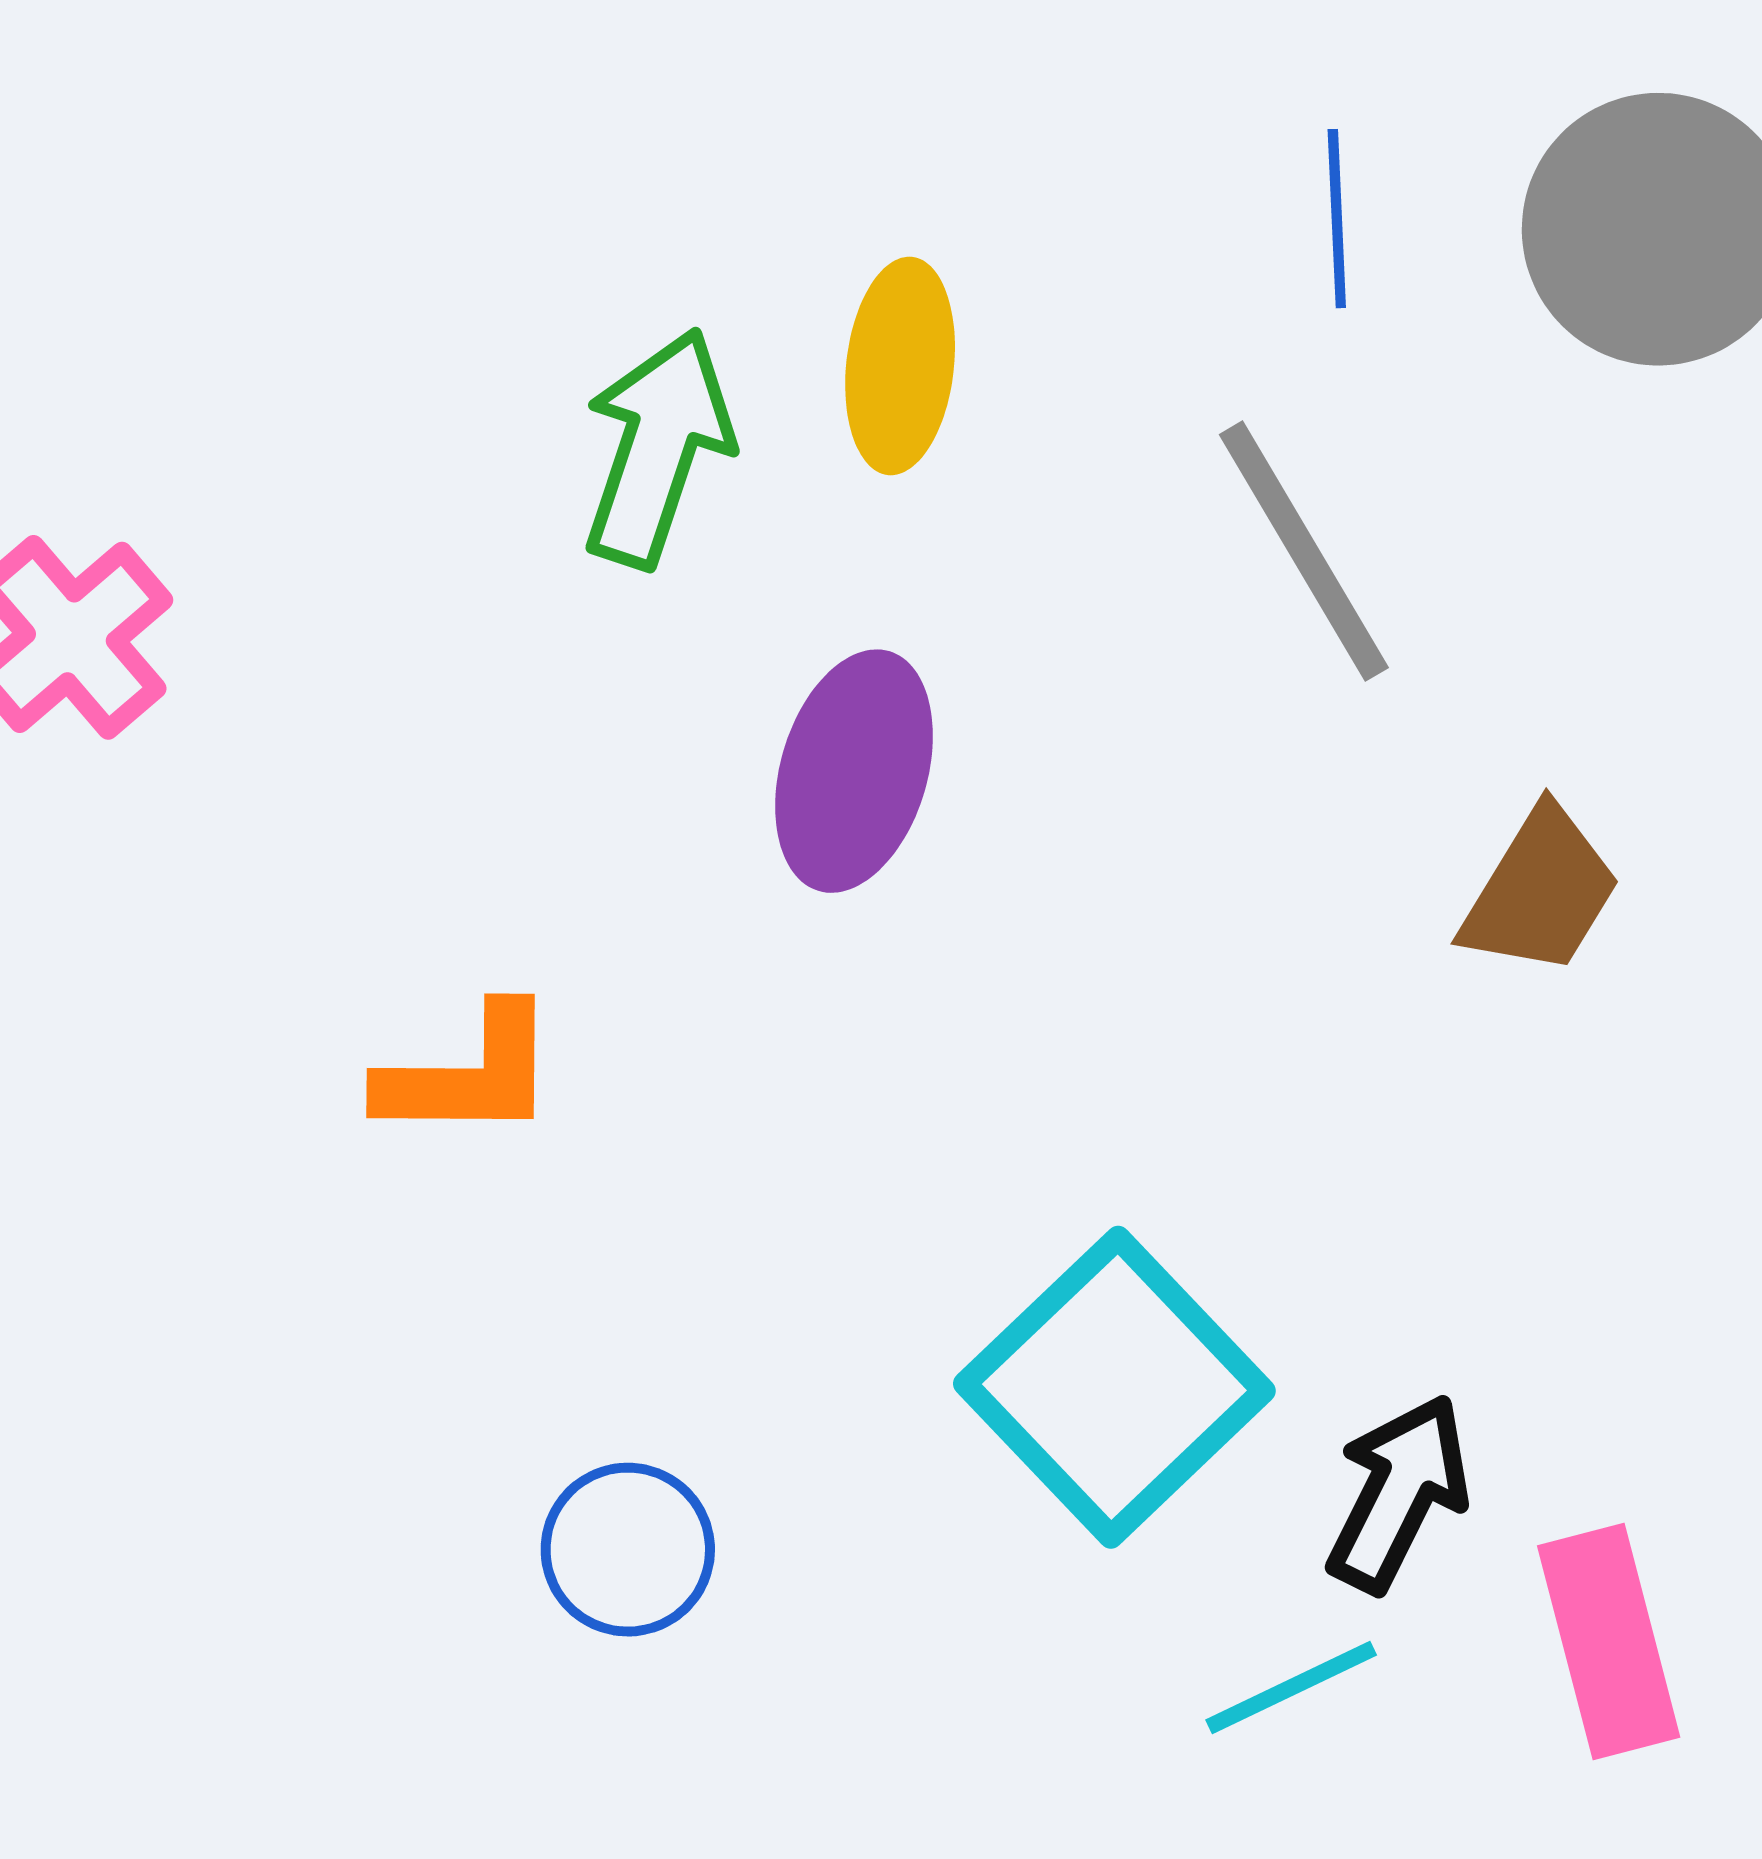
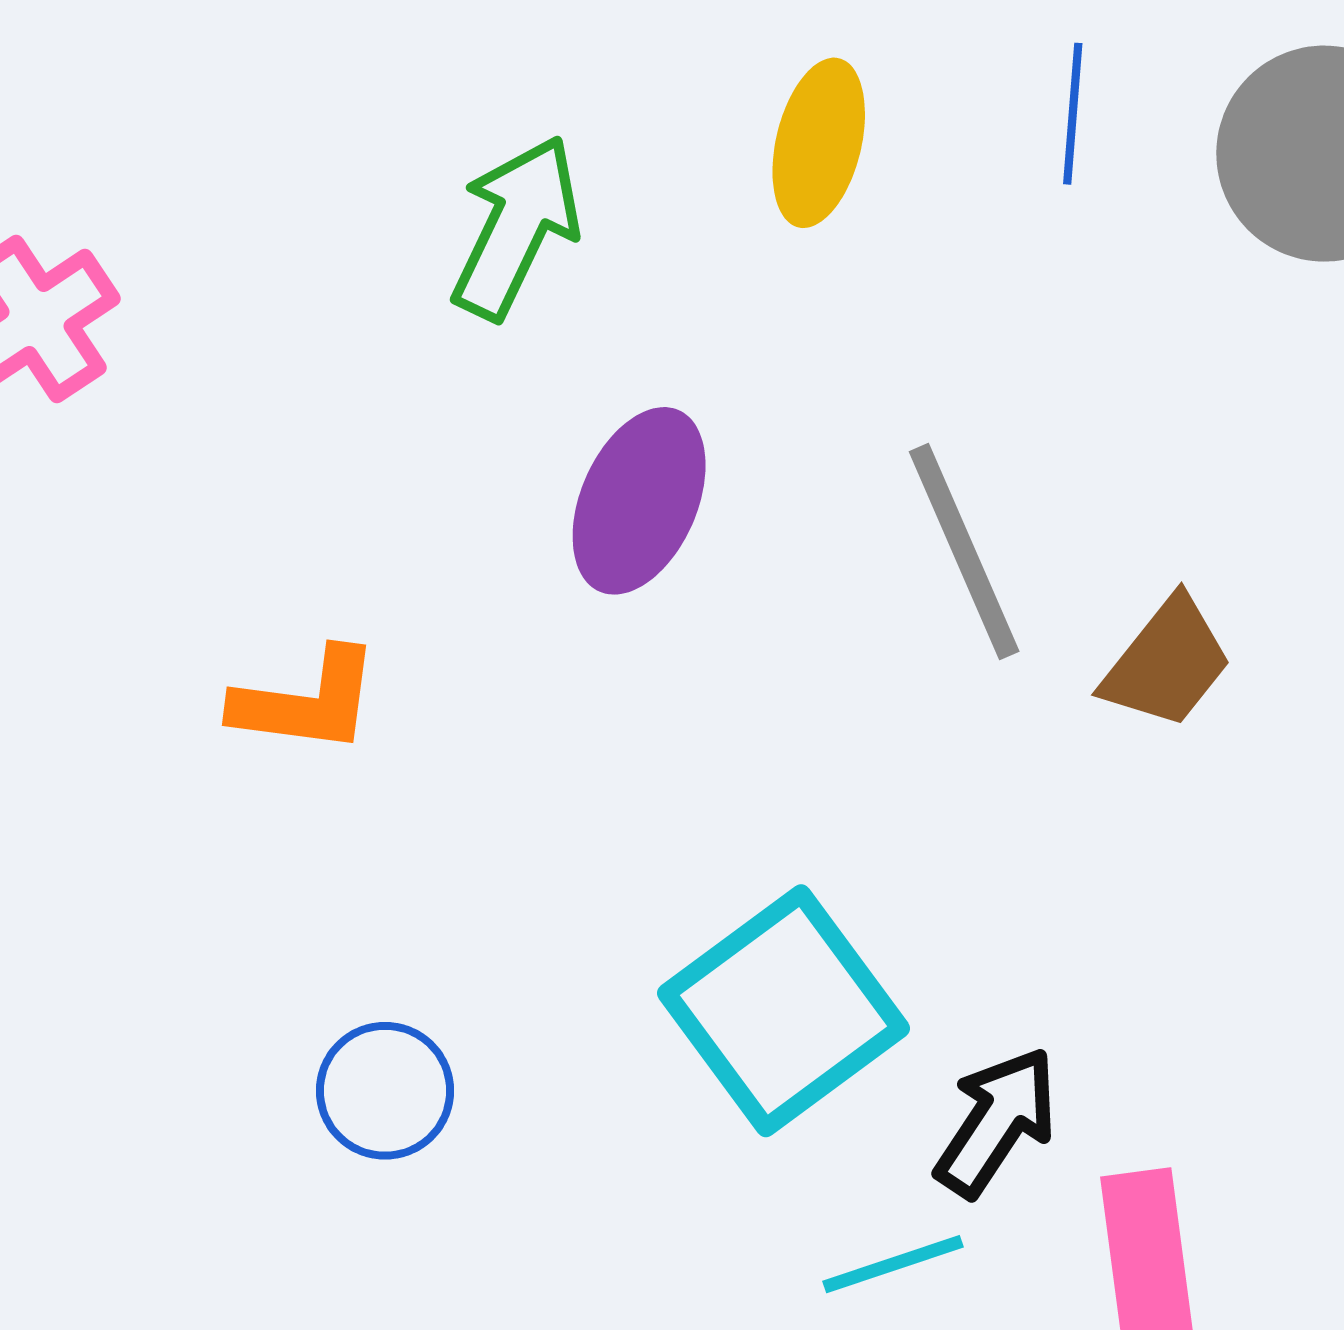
yellow ellipse: (900, 366) -> (819, 143), moved
gray line: (1304, 551) -> (964, 552), moved

